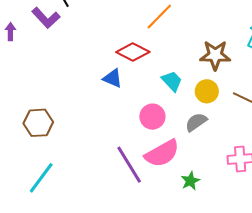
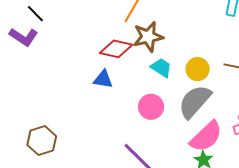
brown star: (215, 55) -> (148, 37), moved
gray semicircle: (196, 122) -> (195, 101), size x1.6
pink semicircle: (162, 153) -> (206, 137), moved

